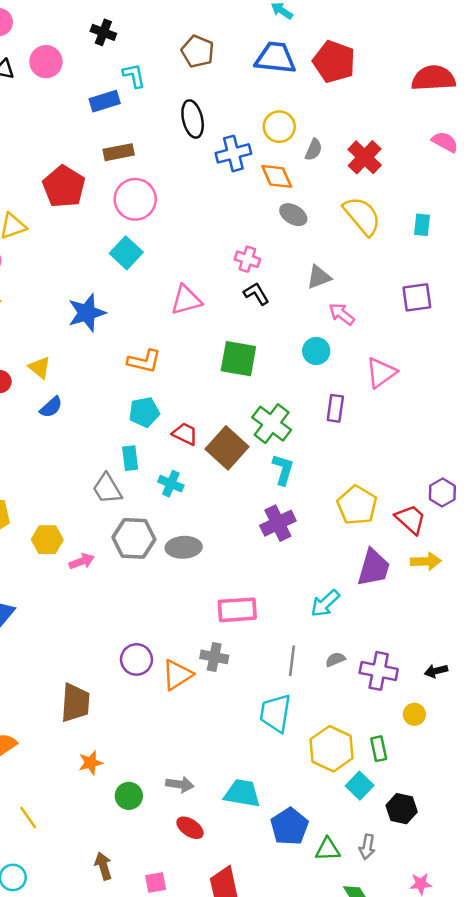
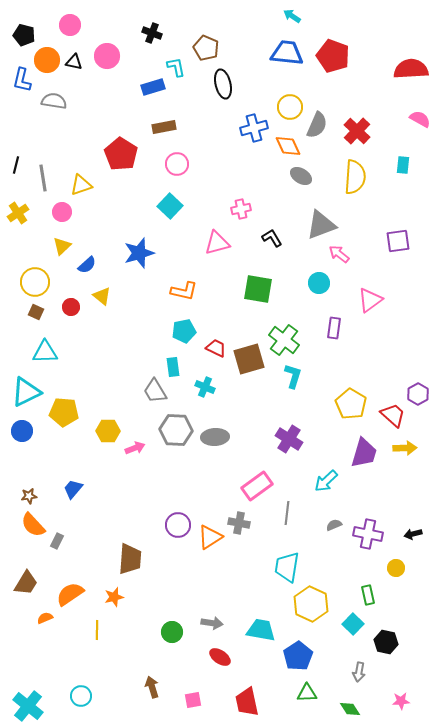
brown pentagon: (198, 51) -> (206, 48), moved
black ellipse: (193, 119) -> (223, 84), moved
gray semicircle: (314, 150) -> (317, 125), size x1.5
pink circle: (135, 199) -> (177, 164), size x0.7
yellow semicircle: (362, 216) -> (355, 177), turned 44
cyan rectangle: (422, 225) -> (403, 165), moved
pink cross: (247, 259) -> (241, 209), moved, turned -30
gray triangle: (319, 277) -> (321, 225), size x1.5
blue semicircle: (51, 407) -> (87, 265), moved
brown square: (227, 448) -> (249, 359), turned 32
purple cross: (278, 523) -> (289, 439), moved, turned -32
pink rectangle: (237, 610) -> (257, 486), turned -32
gray line: (292, 661) -> (287, 513), moved
yellow hexagon: (332, 749) -> (311, 604), moved
orange star: (91, 763) -> (114, 597), moved
yellow line: (28, 818) -> (97, 630), moved, turned 36
green triangle: (328, 849) -> (307, 693), moved

